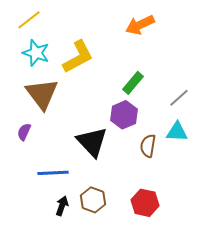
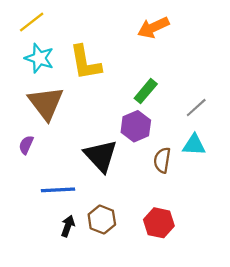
yellow L-shape: (78, 57) -> (85, 63), turned 108

